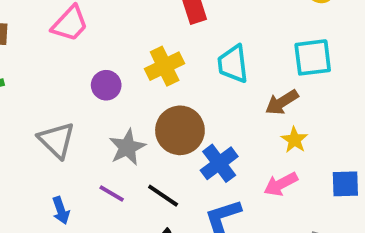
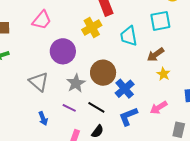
cyan square: (313, 57) -> (160, 21), moved
yellow cross: (165, 66) -> (92, 27), moved
purple circle: (106, 85) -> (63, 51), size x1.6
pink arrow: (281, 184) -> (159, 108), moved

